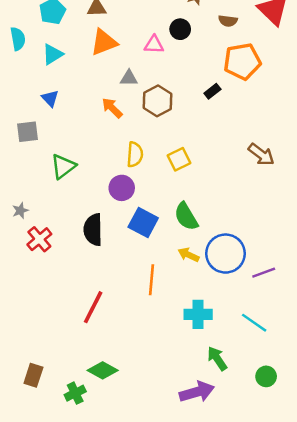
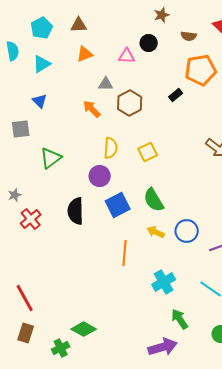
orange triangle: (104, 42) -> (85, 54), size x0.7
blue square: (143, 222) -> (118, 205), turned 35
blue circle: (226, 254) -> (187, 231), size x0.7
red line: (93, 307) -> (25, 298), moved, turned -56
cyan cross: (198, 314) -> (164, 282), turned -30

